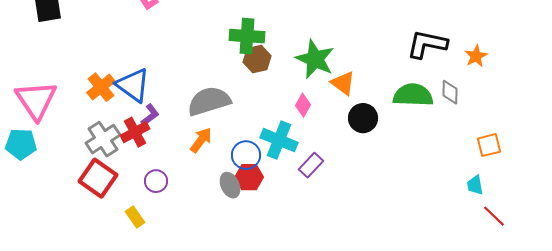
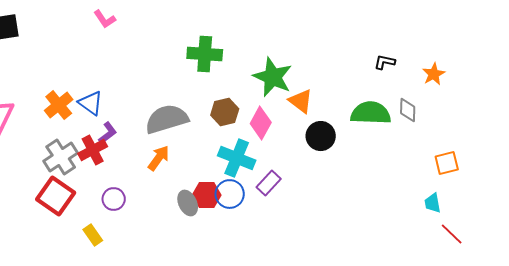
black L-shape: (427, 44) -> (385, 62), size x0.5
brown hexagon: (257, 59) -> (225, 112), moved
blue triangle: (133, 85) -> (91, 103), size x0.7
pink diamond: (303, 105) -> (261, 123), size x1.4
blue circle: (246, 155) -> (230, 194), moved

